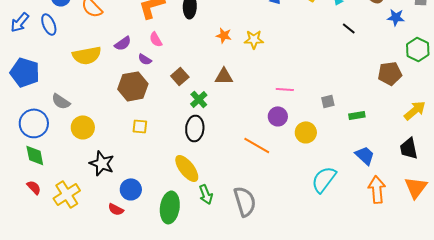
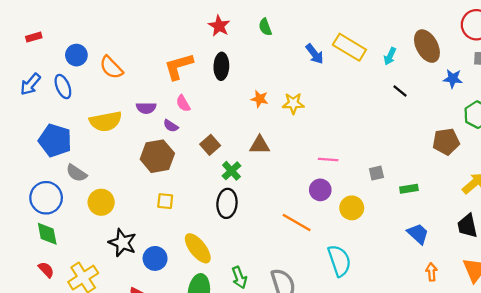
purple semicircle: (123, 43) -> (146, 108), turned 36
blue pentagon: (25, 72) -> (55, 140), moved
yellow ellipse: (187, 168) -> (198, 248), moved
cyan semicircle: (324, 179) -> (339, 261), moved, turned 124
blue circle: (131, 189) -> (155, 258), moved
orange arrow: (377, 189) -> (431, 272), size x0.6

